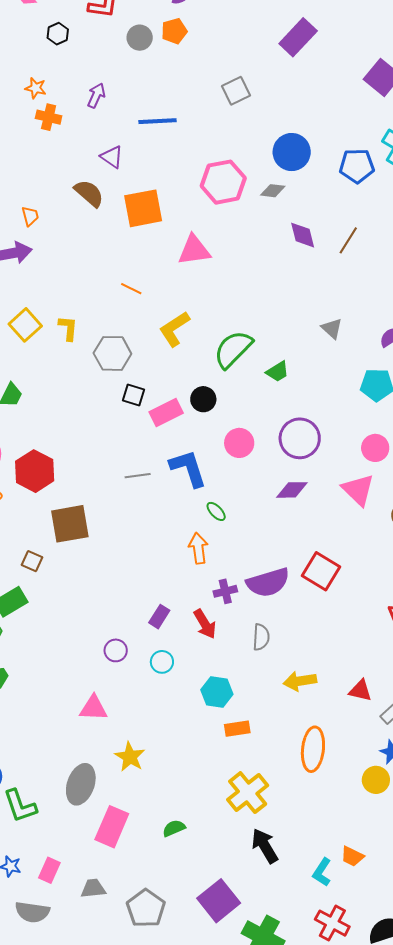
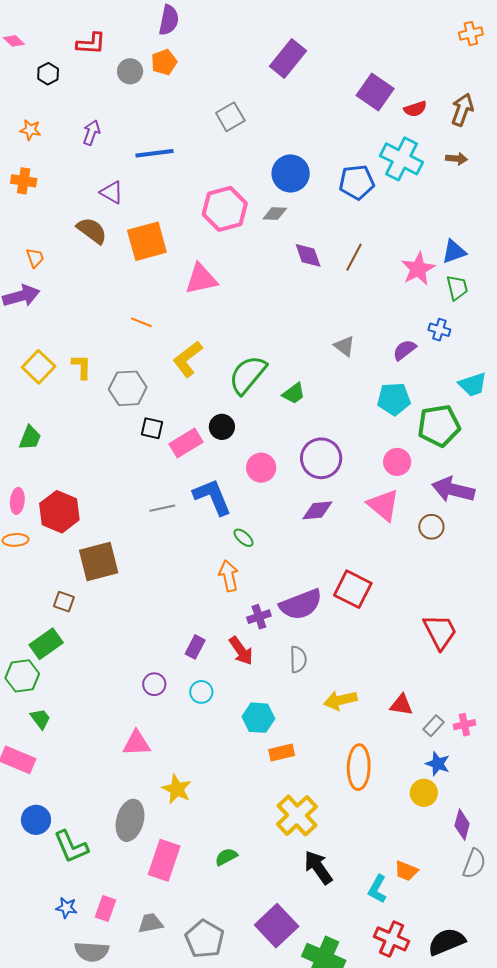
orange cross: (49, 117) -> (24, 181), moved

